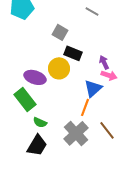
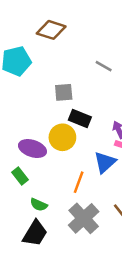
gray square: (60, 32) -> (64, 92), turned -35
green rectangle: (25, 99) -> (20, 176), size x0.6
orange line: (85, 107) -> (79, 182), moved

